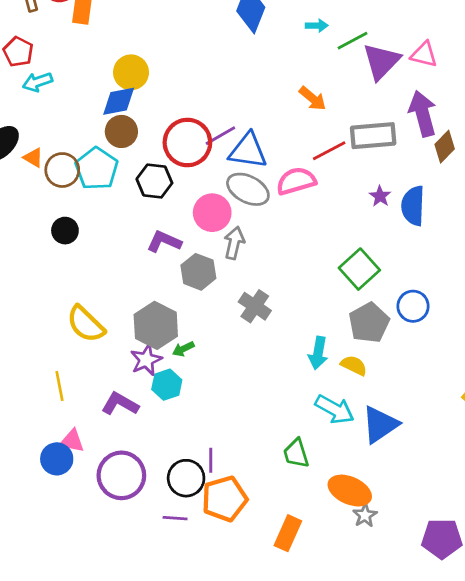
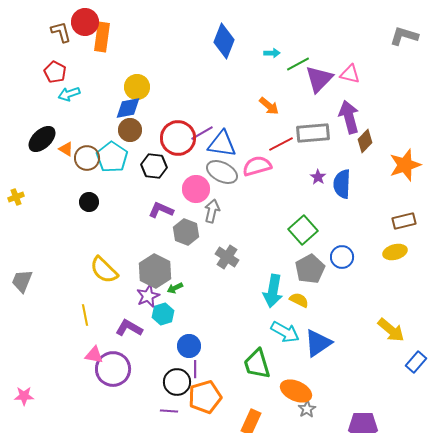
cyan arrow: (318, 353) -> (273, 291), size x1.4
green trapezoid: (296, 453) -> (257, 364), size x1.4
blue circle: (57, 459) -> (189, 346), moved
purple circle: (121, 475) -> (113, 369), moved

